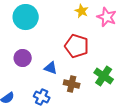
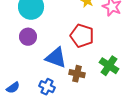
purple circle: (23, 58) -> (28, 37), moved
blue triangle: (51, 68) -> (56, 58), size x1.6

